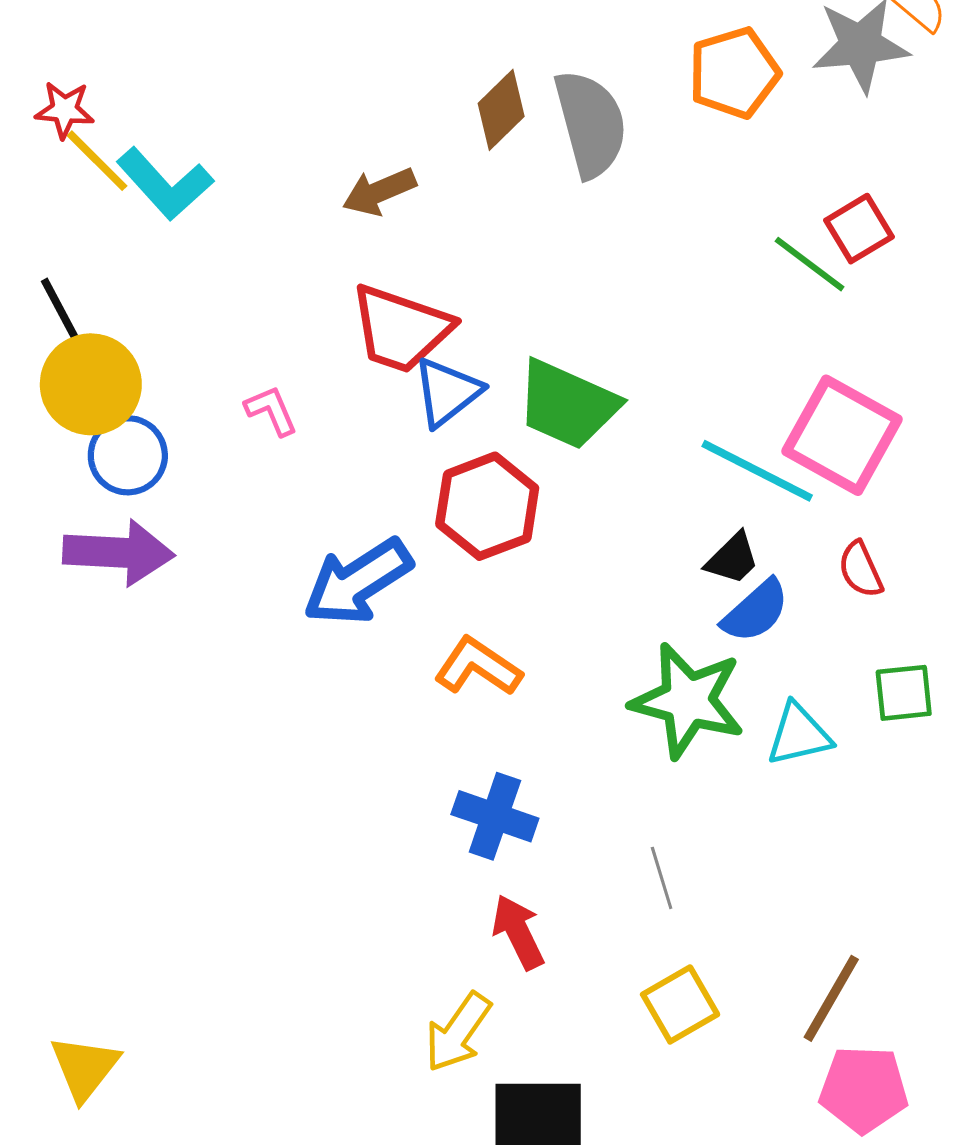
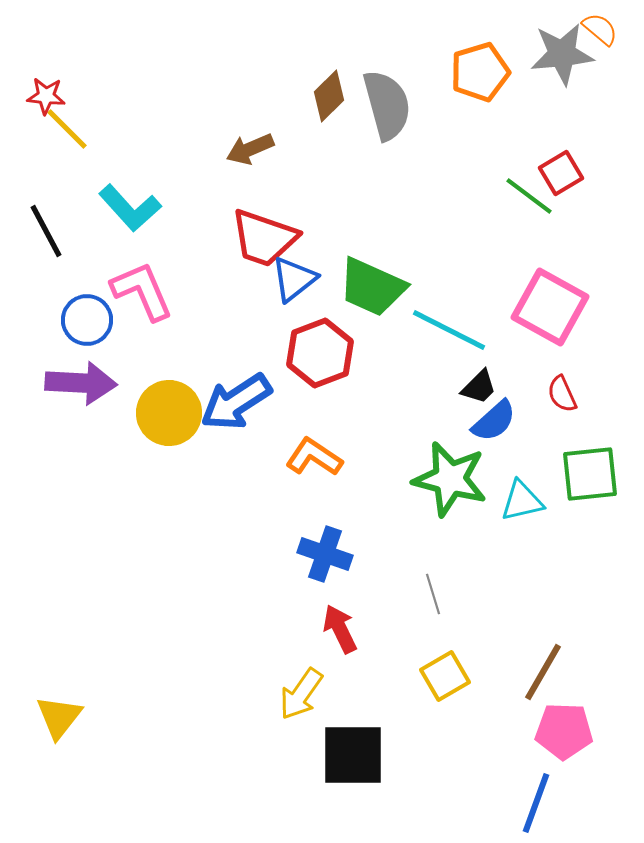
cyan L-shape: (165, 184) -> (130, 208), moved
yellow circle: (91, 384) -> (169, 413), moved
pink L-shape: (271, 411) -> (142, 291), moved, size x1.8
cyan line: (757, 471) -> (449, 330), moved
green square: (904, 693) -> (590, 474), size x1.5

